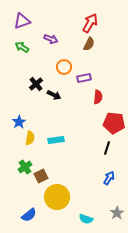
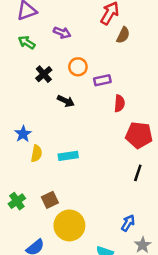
brown semicircle: (89, 44) -> (123, 35), moved
black cross: (36, 84) -> (44, 74), moved
black line: (107, 148) -> (138, 173), moved
green cross: (25, 167) -> (17, 201), moved
blue arrow: (109, 178) -> (128, 223), moved

